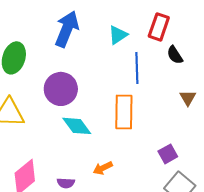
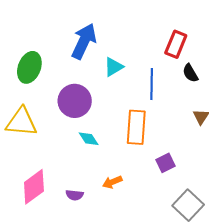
cyan triangle: (118, 35) -> (114, 67), moved
cyan diamond: (77, 126) -> (89, 139), size x0.7
purple square: (168, 154) -> (165, 163), moved

